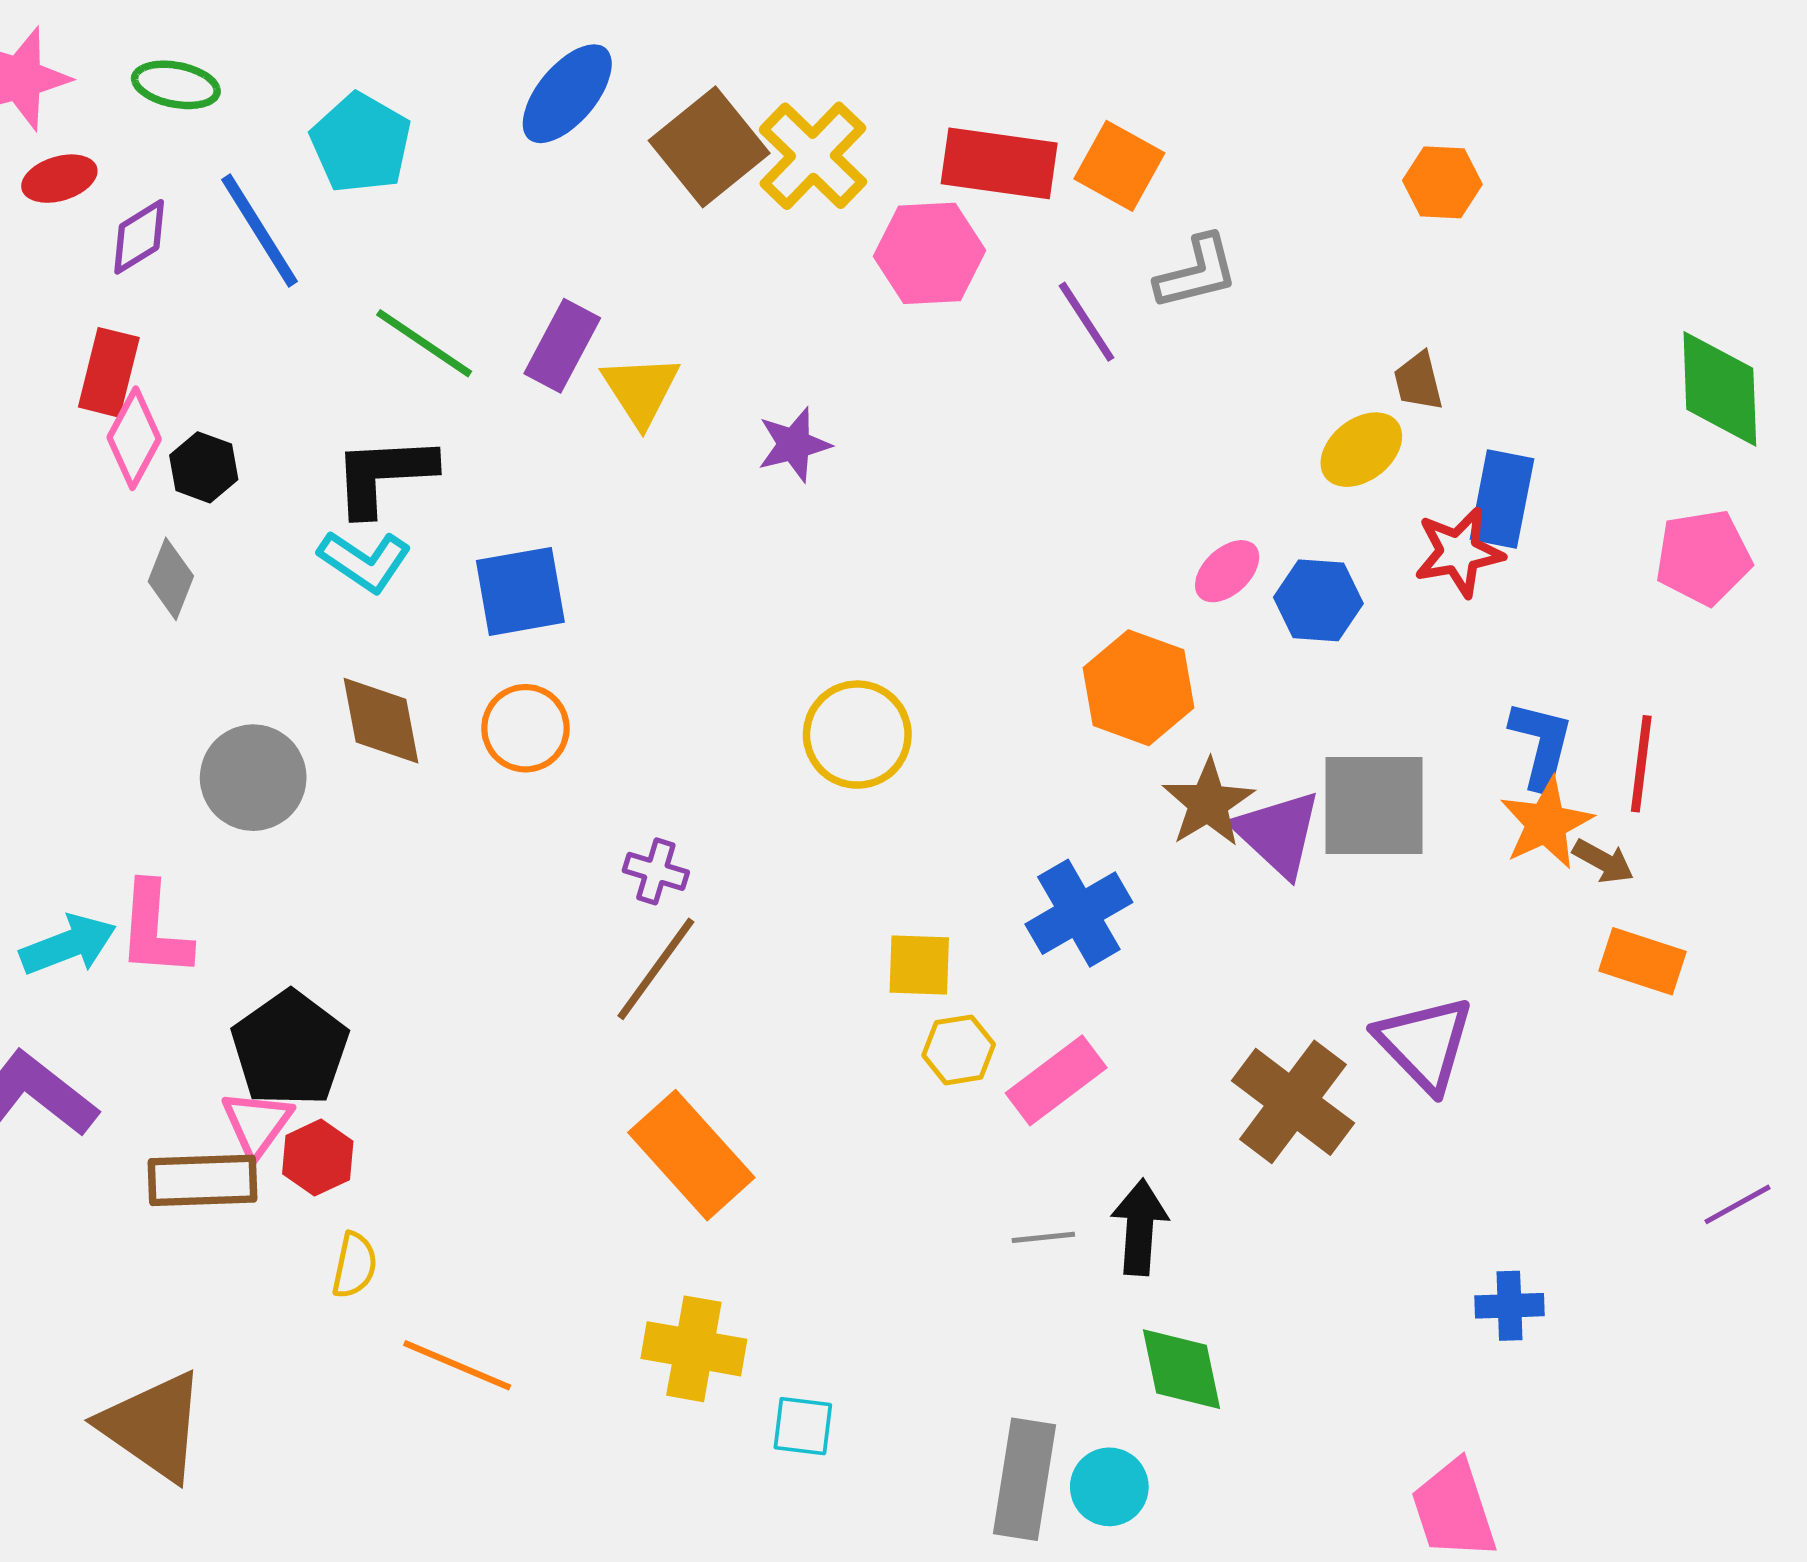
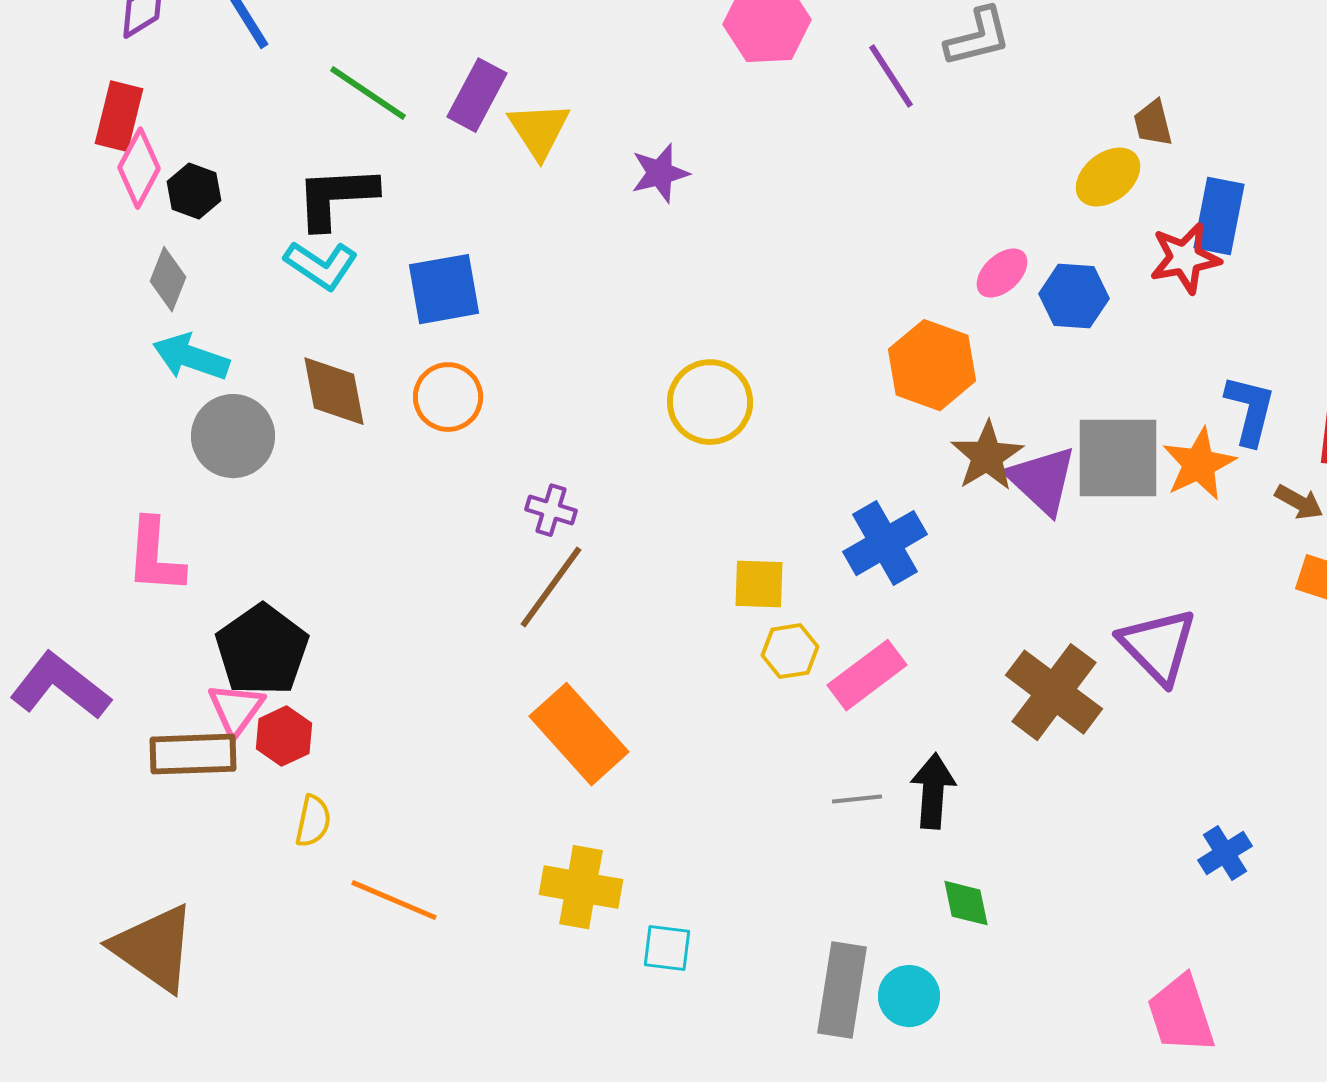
orange star: (1546, 823) -> (1199, 464), moved
cyan arrow: (68, 945) -> (191, 357), moved, turned -140
blue cross: (1510, 1306) -> (1225, 853), turned -30
green diamond: (1181, 1369) -> (966, 903), size x0.7

